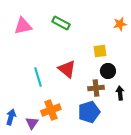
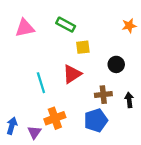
yellow square: (100, 51) -> (83, 47), moved
red triangle: (67, 69) -> (72, 74), turned 48
black circle: (108, 71) -> (116, 64), moved

